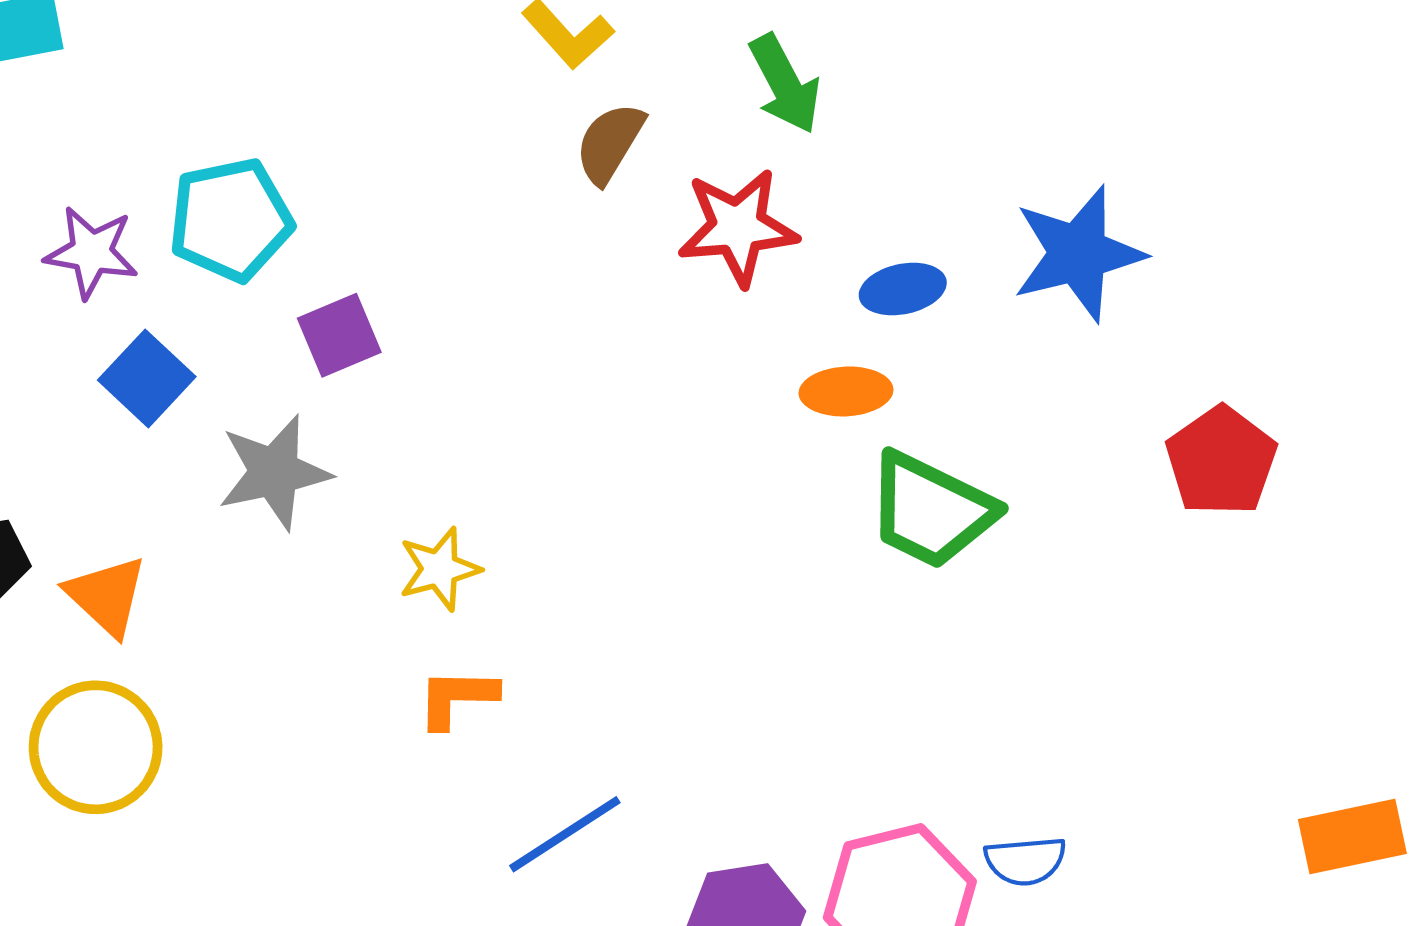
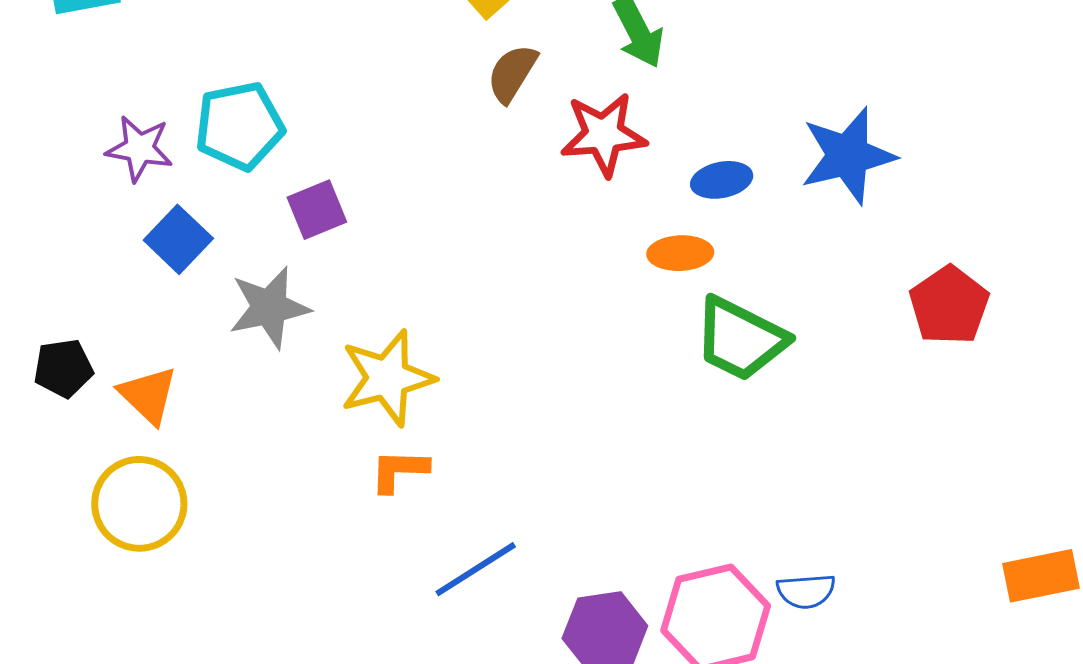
yellow star: (439, 569) -> (387, 378), size x1.6

